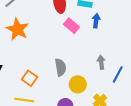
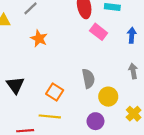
blue arrow: (96, 21) -> (132, 35), moved
orange star: (18, 29) -> (39, 38), size x0.7

